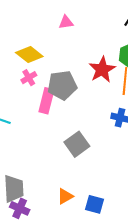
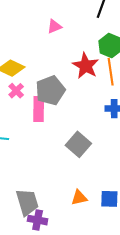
pink triangle: (66, 22) -> (54, 26), moved
orange triangle: (65, 196) -> (79, 198), turned 30

